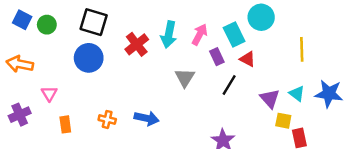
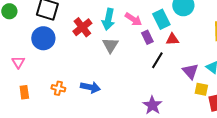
pink arrow: (200, 34) -> (133, 19), turned 96
red triangle: (248, 59) -> (172, 39), turned -32
gray triangle: (185, 78) -> (110, 45), moved
pink triangle: (49, 94) -> (18, 62), moved

